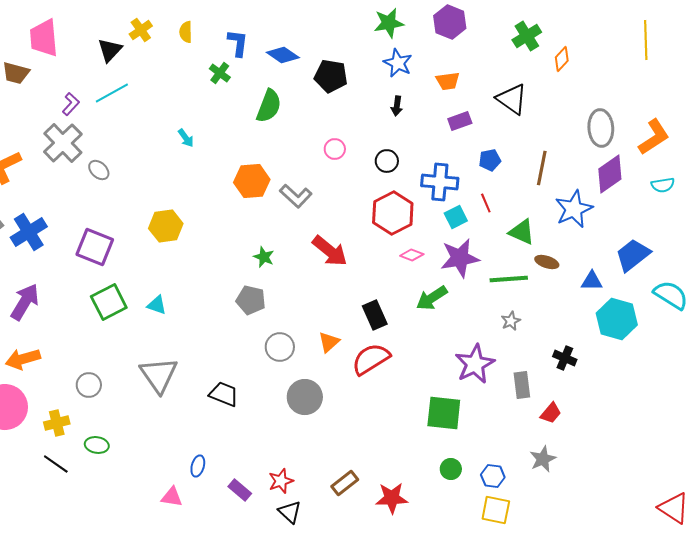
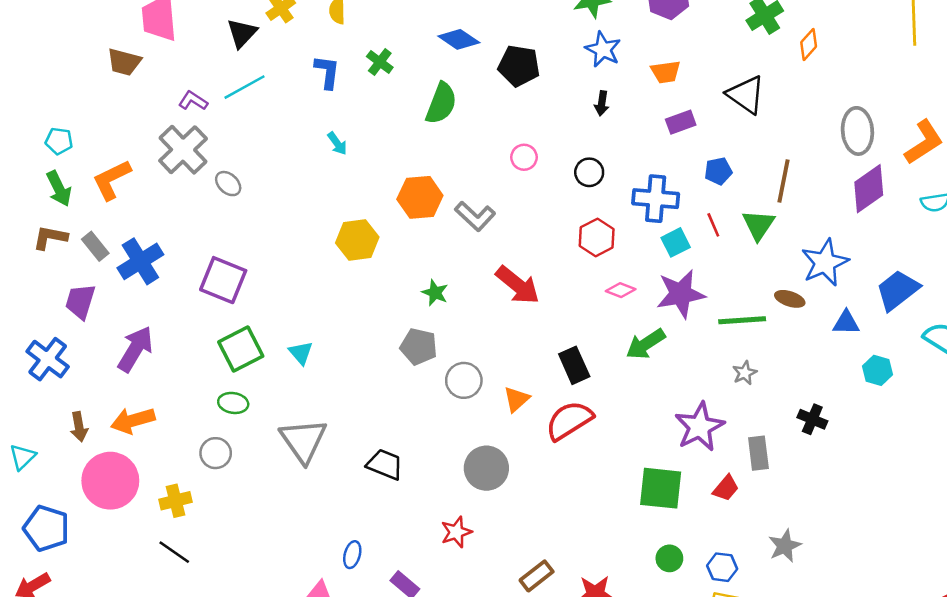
blue L-shape: (238, 43) -> (327, 72), moved
purple L-shape: (71, 104) -> (193, 101), turned -100
blue star: (574, 209) -> (825, 263), moved
red hexagon: (393, 213) -> (597, 237), size x0.7
yellow hexagon: (166, 226) -> (357, 240), moved
green triangle: (522, 232) -> (758, 225), moved, turned 40
cyan triangle: (157, 305) -> (301, 353), turned 30
cyan hexagon: (617, 319) -> (878, 370), size x0.6
gray circle: (280, 347) -> (464, 380), moved
red trapezoid: (551, 413) -> (726, 488), moved
green ellipse: (97, 445) -> (233, 403), moved
red star: (281, 481) -> (456, 532), moved

